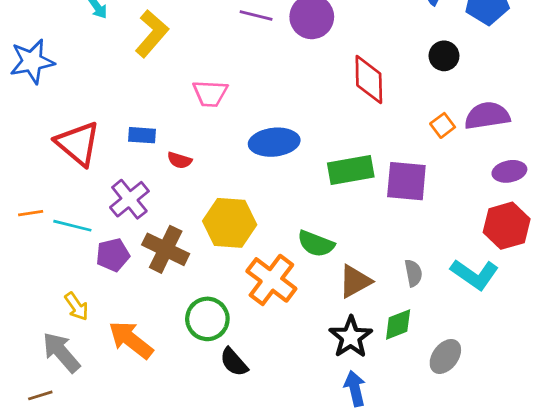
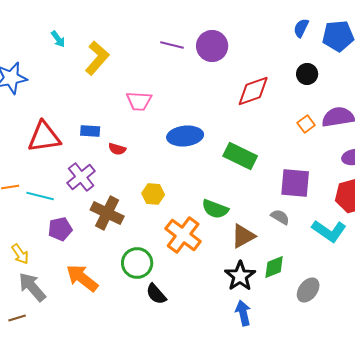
red diamond: (369, 80) -> (253, 91), turned 72
red triangle: (78, 144) -> (44, 137), turned -48
green rectangle: (351, 170) -> (240, 156), turned 36
purple square: (406, 181) -> (295, 183), moved
yellow hexagon: (230, 223) -> (153, 194), size x0.6
purple pentagon: (113, 255) -> (60, 229), moved
gray semicircle: (413, 273) -> (280, 217), moved, turned -48
yellow arrow: (77, 306) -> (20, 254), moved

